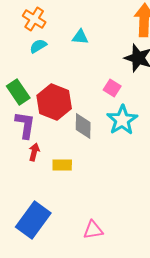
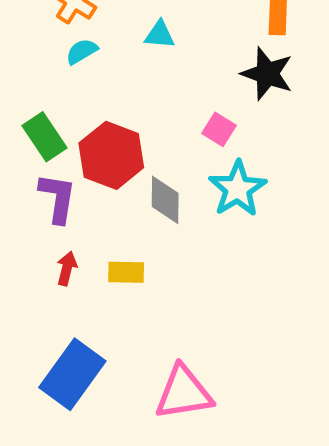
red arrow: (34, 152) -> (67, 268), moved
pink triangle: (93, 230) -> (184, 393), size x1.6

